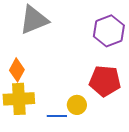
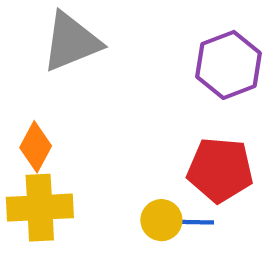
blue line: (57, 116) -> (193, 222), moved

